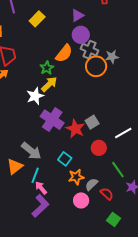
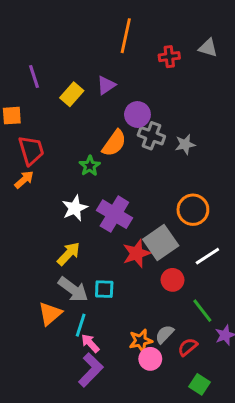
purple triangle: (77, 15) -> (106, 85), moved
orange circle: (96, 66) -> (193, 210), moved
yellow arrow: (49, 84) -> (69, 254), moved
purple cross: (52, 120) -> (114, 214), moved
gray square: (92, 122) -> (161, 242), size x1.6
red star: (75, 129) -> (137, 253), turned 30
cyan square: (65, 159) -> (104, 289), moved, turned -32
orange star: (76, 177) -> (141, 341), moved
red semicircle: (107, 194) -> (188, 347), turned -80

